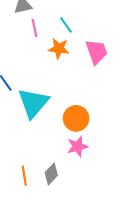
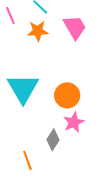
gray diamond: (51, 174) -> (53, 140), moved

